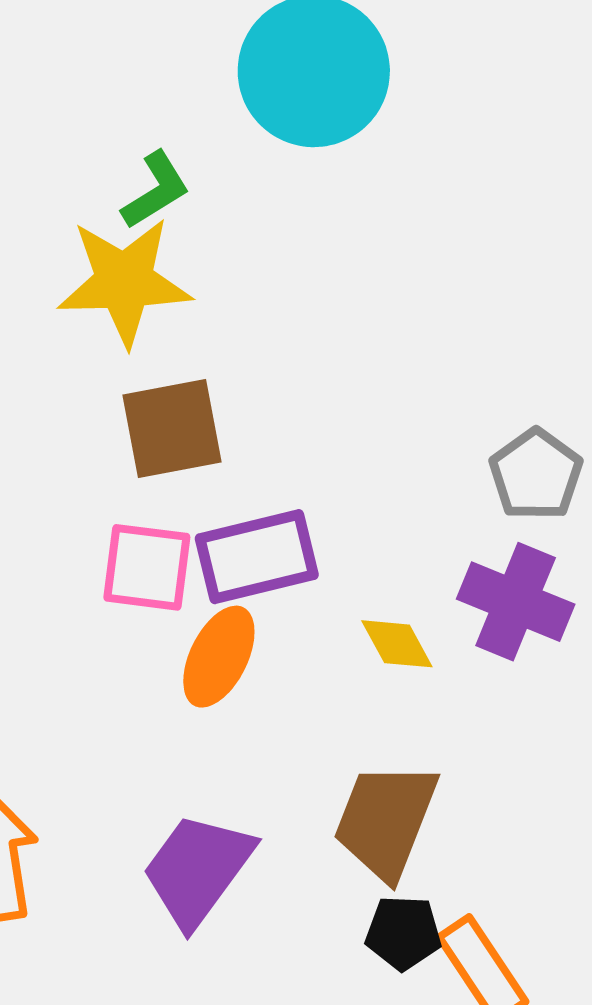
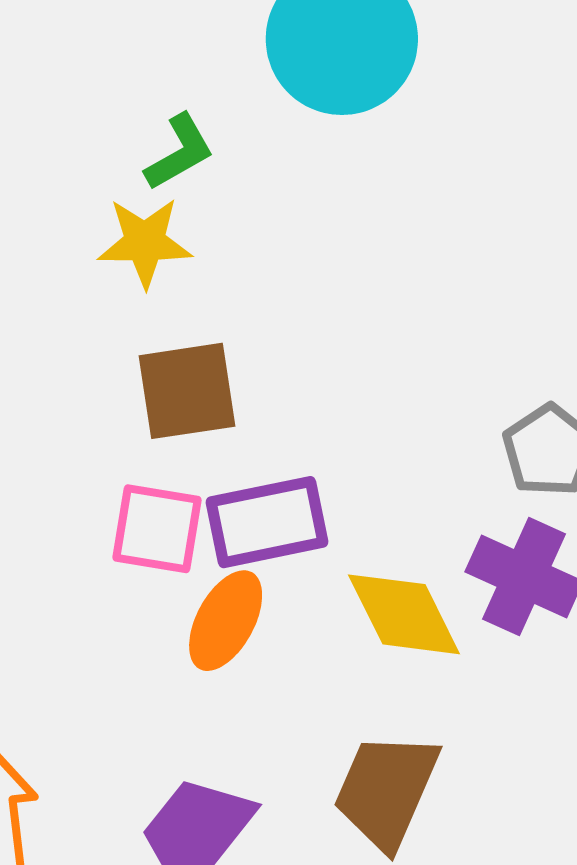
yellow star: (124, 282) -> (145, 242), size x0.7
yellow diamond: (397, 644) -> (404, 614), size x1.6

